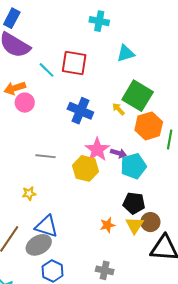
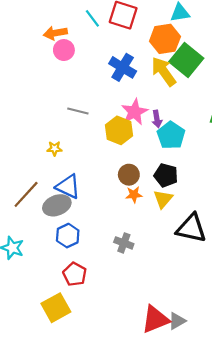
yellow arrow: (118, 109) -> (164, 72), size x2.0
orange hexagon: (149, 126) -> (165, 39), moved
purple arrow: (118, 153) -> (157, 119), turned 56
cyan pentagon: (133, 166) -> (171, 135), turned -30
brown circle: (150, 222) -> (129, 175), moved

